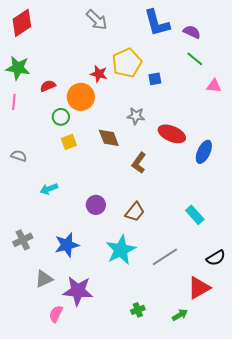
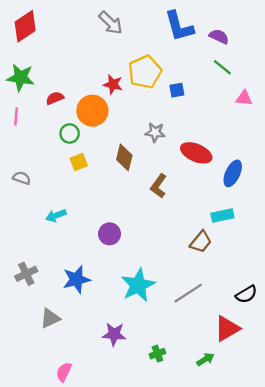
brown diamond: (109, 138) -> (124, 157), turned 35
brown trapezoid: (135, 212) -> (201, 242), moved
cyan rectangle: (195, 215) -> (222, 216), moved, turned -60
purple star: (78, 291) -> (114, 334), moved, size x0.7
pink semicircle: (56, 314) -> (64, 372), moved

